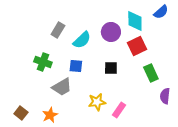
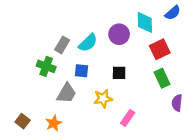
gray rectangle: (58, 30) -> (62, 45), moved
red square: (137, 46) -> (160, 49), moved
gray trapezoid: (62, 87) -> (66, 93), turned -30
yellow star: (97, 102) -> (103, 99), moved

